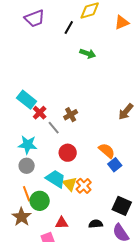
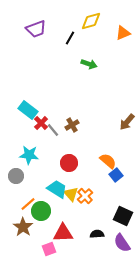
gray line: (54, 128) -> (53, 130), moved
gray circle: (27, 166) -> (16, 176), moved
orange line: (27, 194) -> (28, 204), turned 70
red triangle: (62, 223) -> (63, 233), size x1.5

